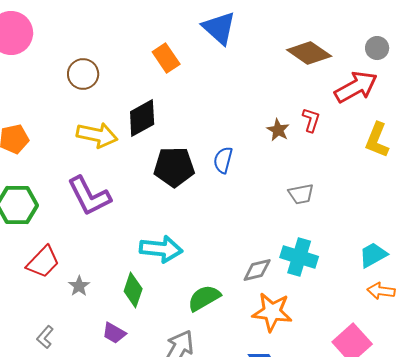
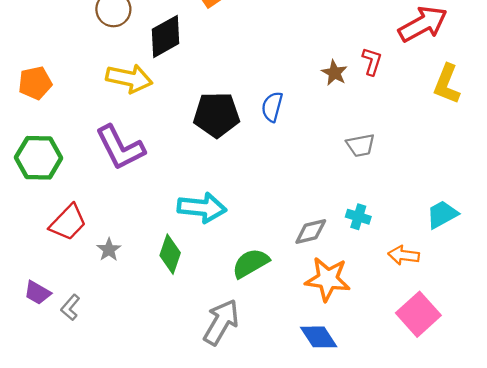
black diamond: (142, 118) -> (166, 36), moved
cyan cross: (299, 257) -> (358, 217), size x0.6
orange arrow: (381, 291) -> (404, 255), moved
purple trapezoid: (114, 333) -> (37, 293), moved

